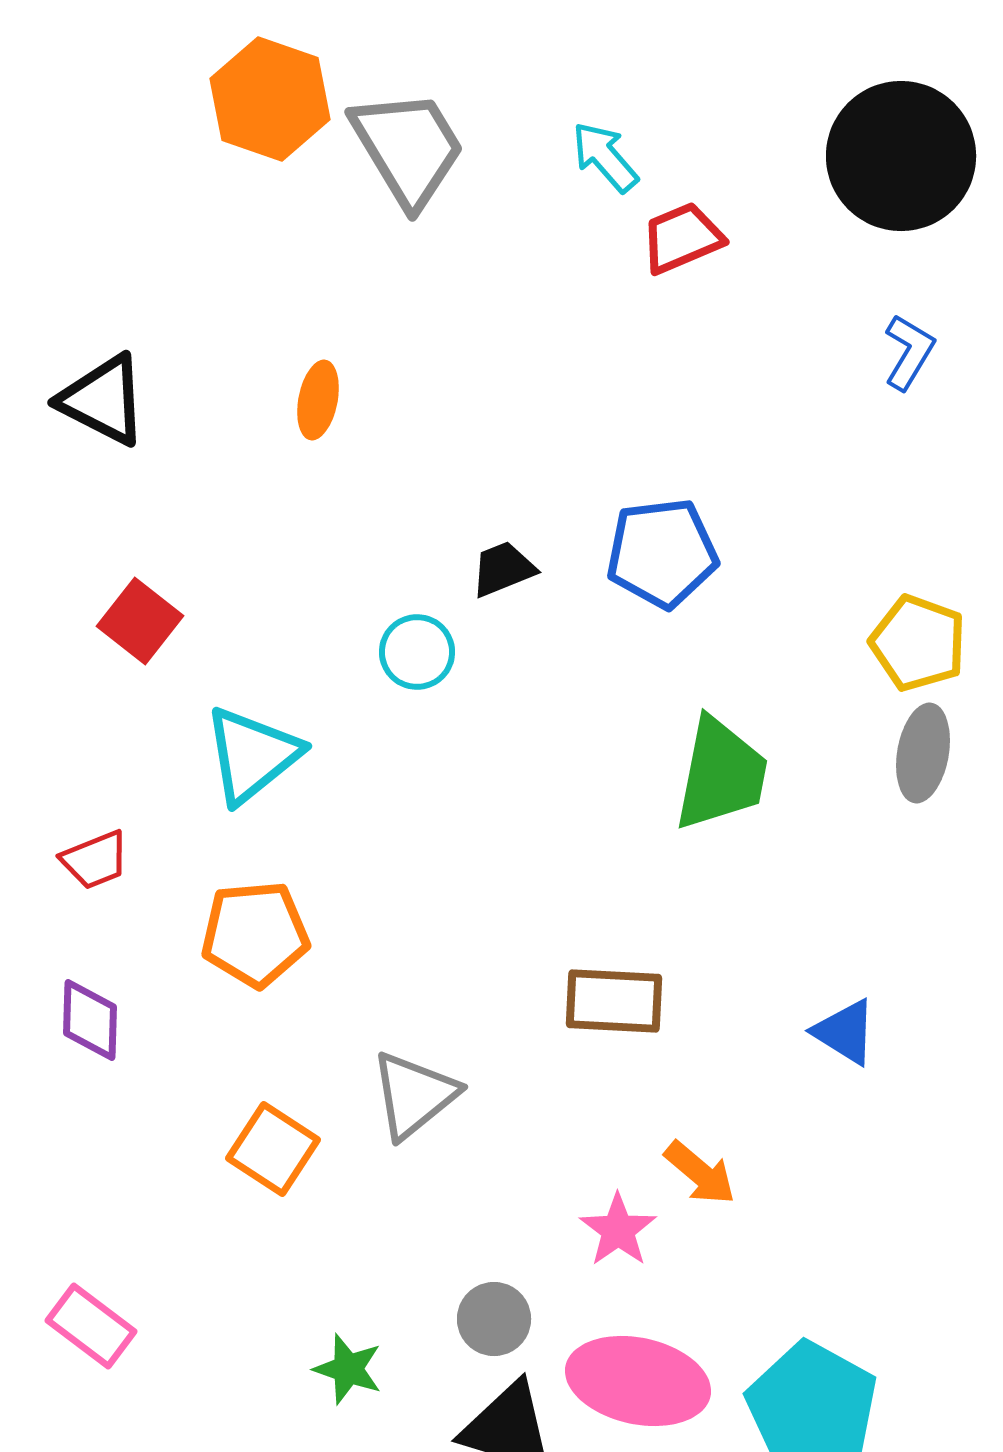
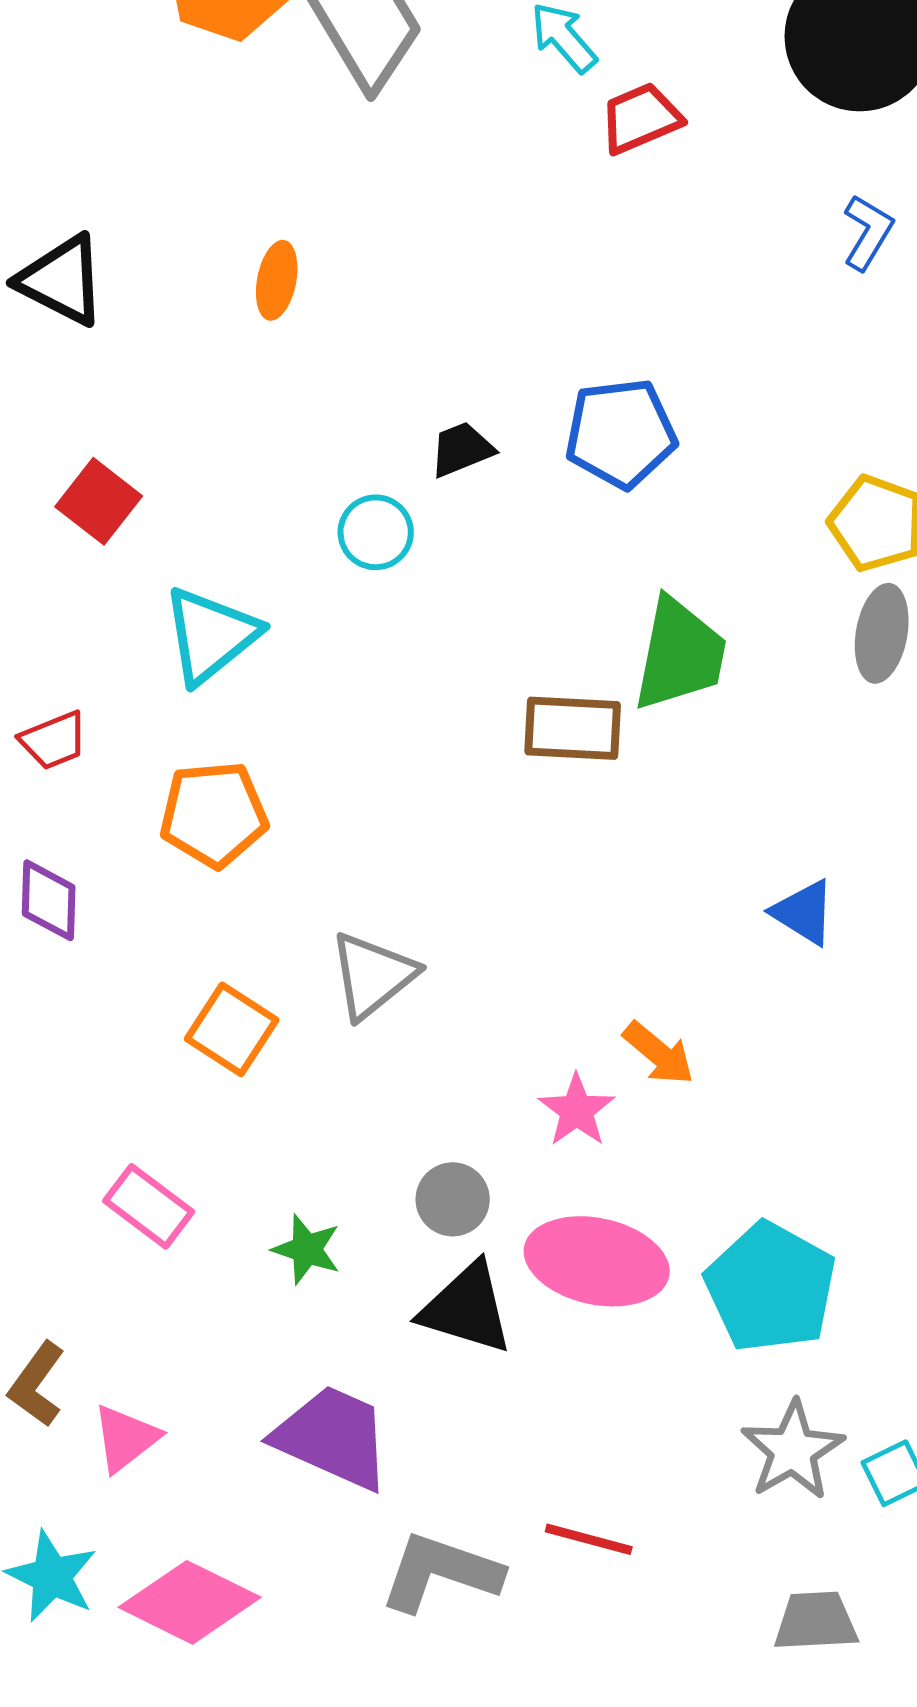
brown rectangle: (614, 1001) -> (573, 728), moved
pink rectangle: (91, 1326) -> (149, 1206), moved

